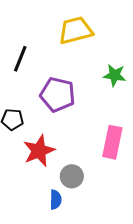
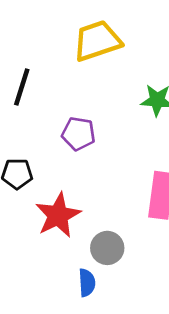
purple pentagon: (58, 95) -> (78, 134), size x0.7

